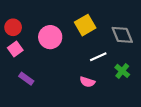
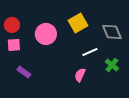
pink square: (15, 49) -> (14, 45), turned 32
pink semicircle: (87, 82) -> (80, 75), turned 96

